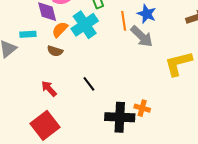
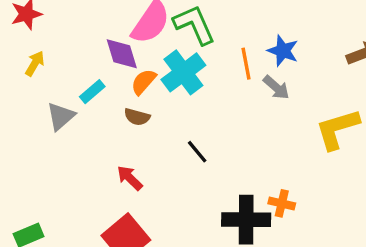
cyan rectangle: (28, 34) -> (92, 92), turned -35
gray arrow: (142, 36) -> (276, 88), size x0.7
black line: (89, 84) -> (197, 152), moved

